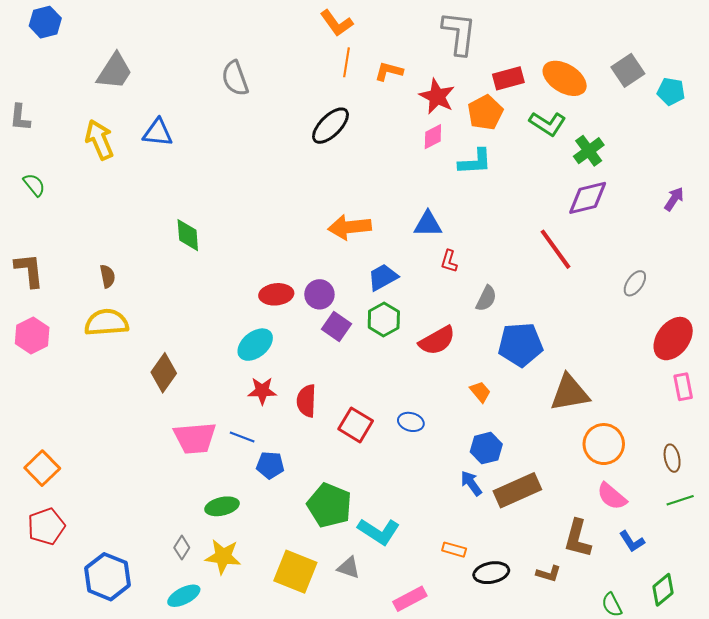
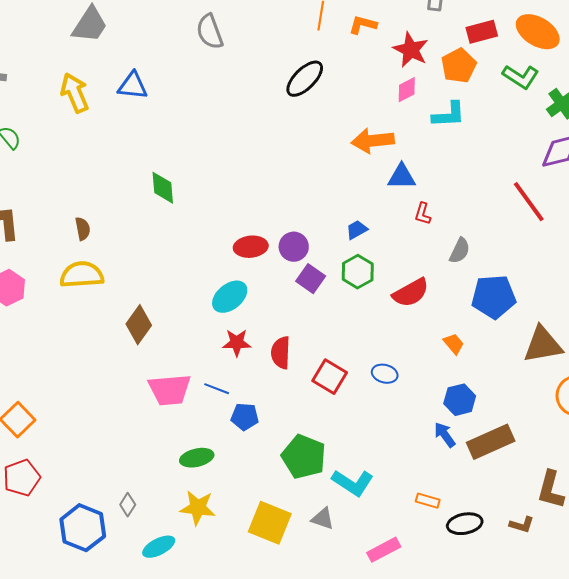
orange arrow: (350, 227) -> (373, 141), moved
blue trapezoid: (383, 277) -> (357, 230), size x0.7
gray diamond: (182, 548) -> (128, 505), moved

